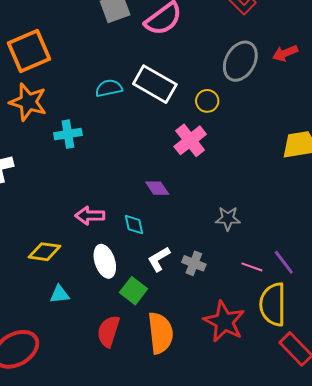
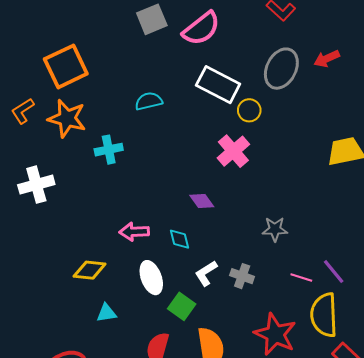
white rectangle: (155, 84) -> (218, 85), moved

